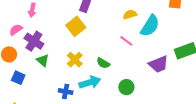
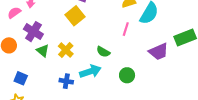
pink semicircle: (16, 30) -> (14, 13), moved
pink line: (126, 41) -> (126, 29), turned 72
yellow cross: (75, 60) -> (66, 50), moved
blue square: (18, 78) -> (21, 78), moved

